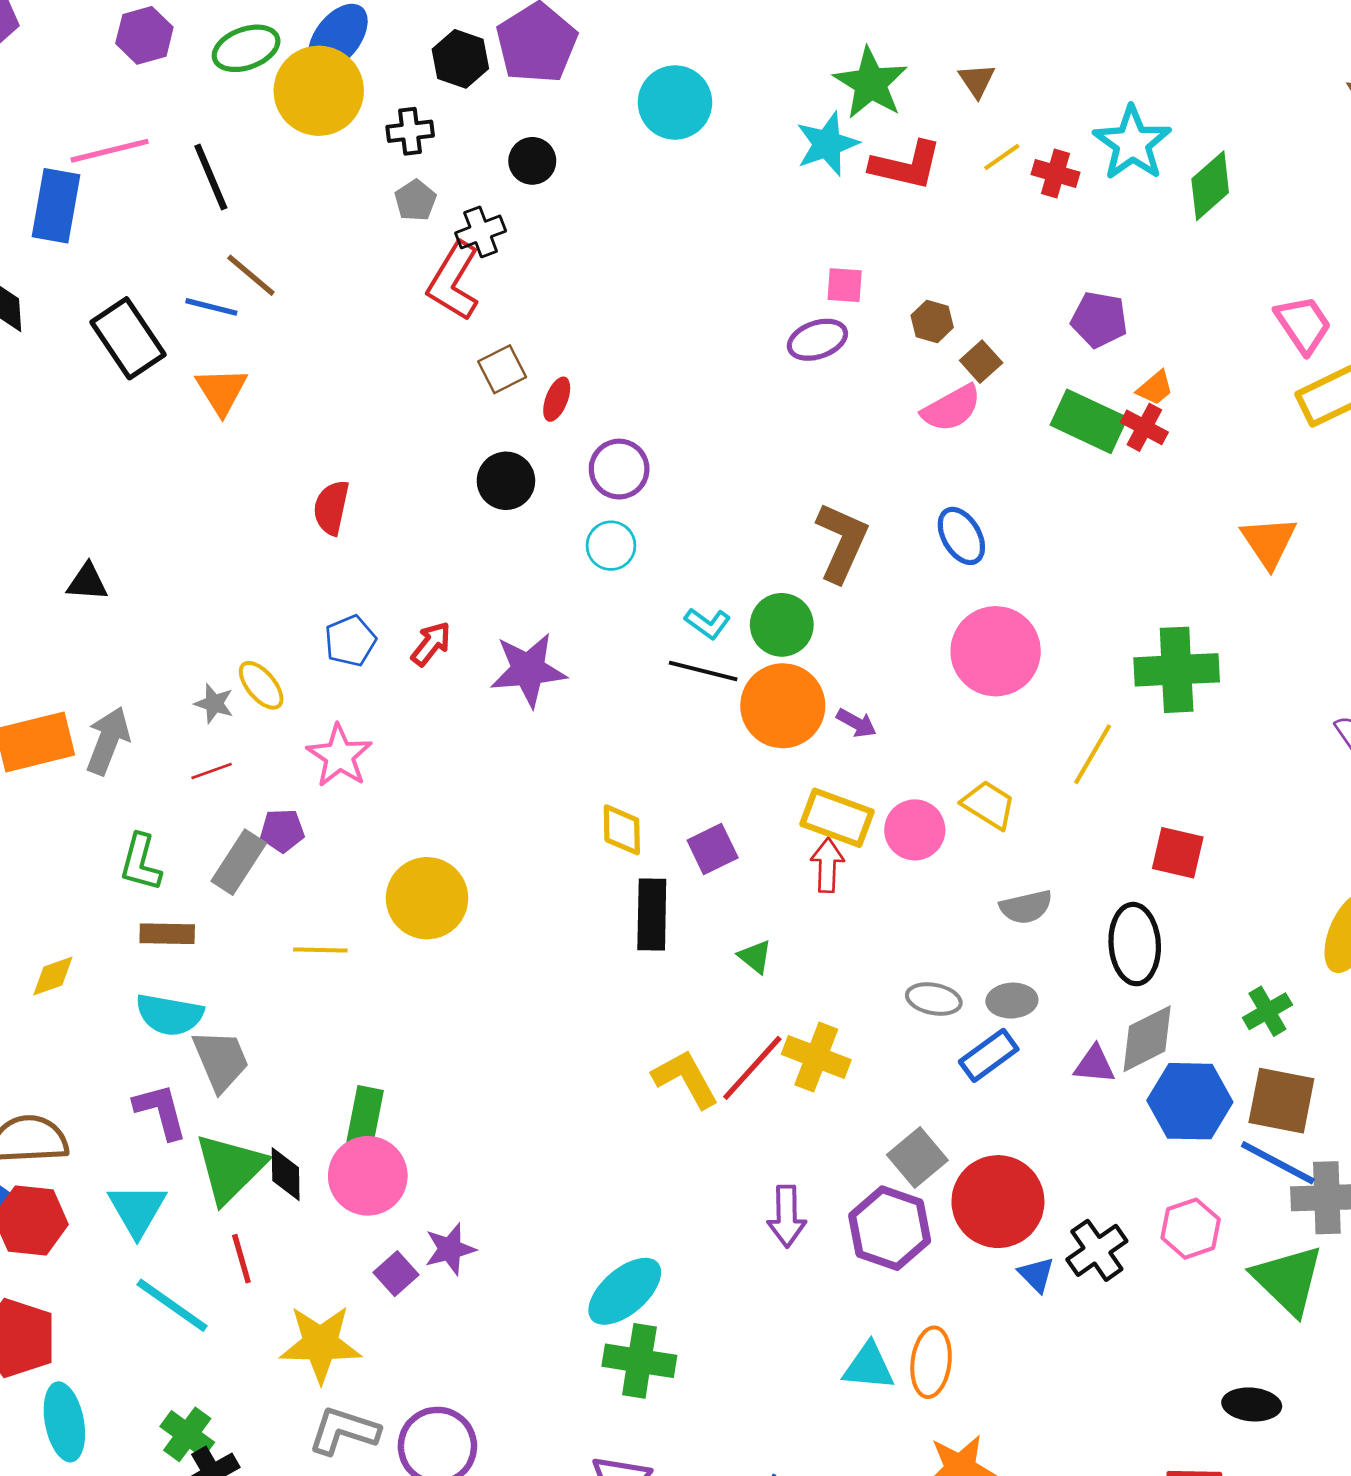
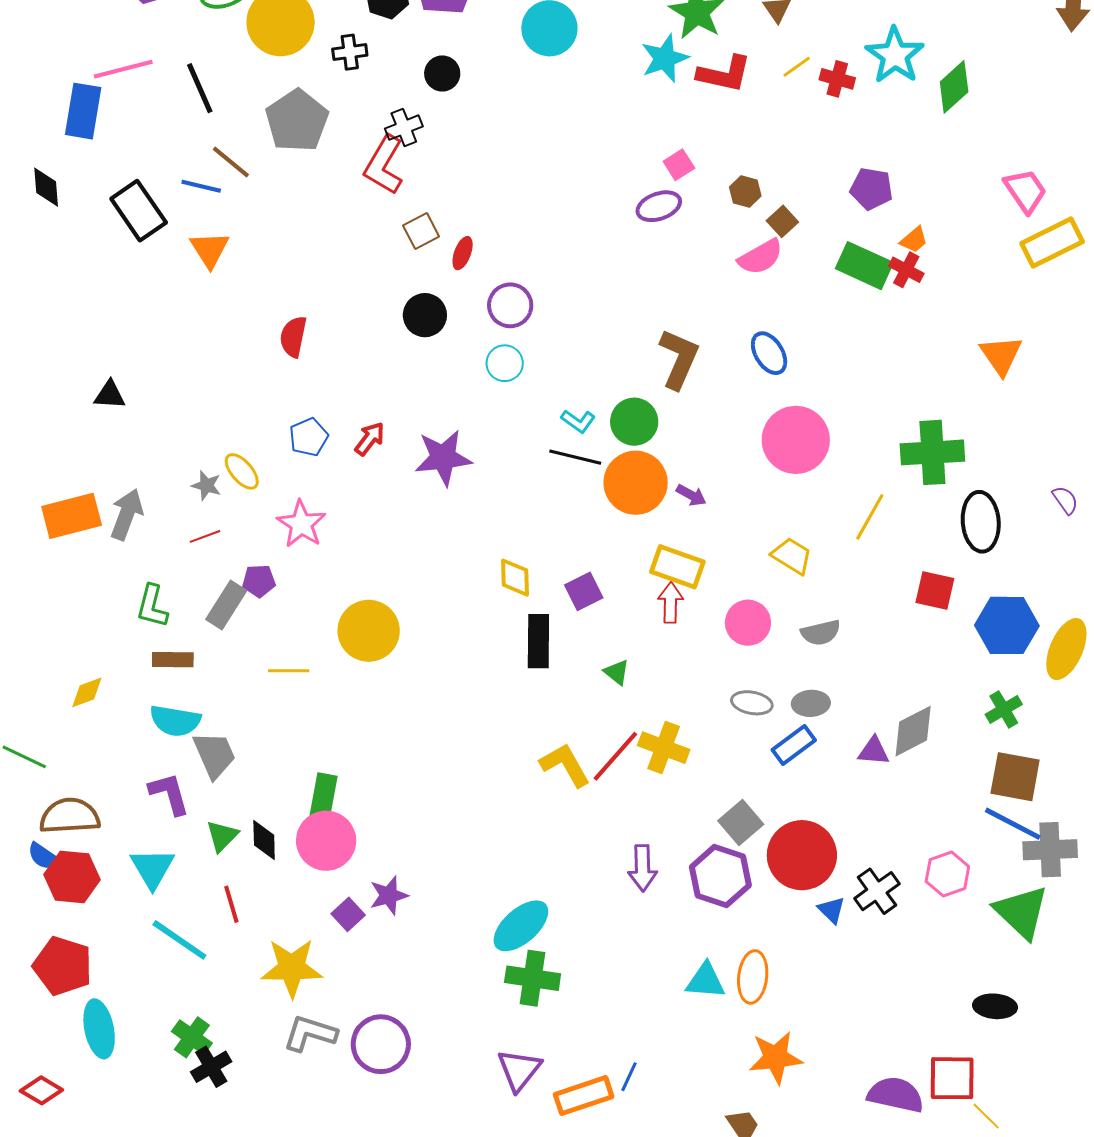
gray pentagon: (415, 200) -> (297, 121), moved, size x2.0
pink square: (845, 285) -> (679, 165), turned -36
pink circle: (915, 830) -> (748, 623), moved
black ellipse: (1135, 944) -> (981, 522), moved
blue hexagon: (1190, 1101) -> (1007, 625), moved
green triangle: (230, 1168) -> (222, 836), size x0.6

